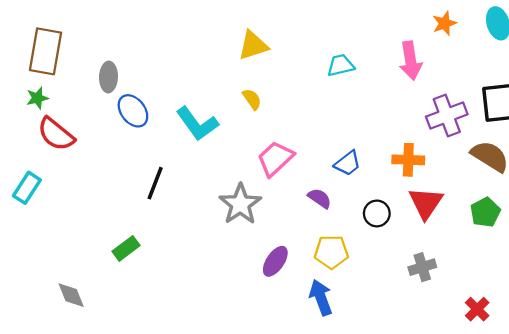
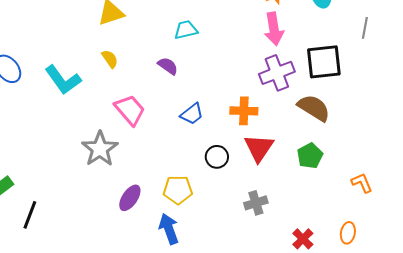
pink arrow: (411, 61) -> (274, 29), moved
pink trapezoid: (275, 159) -> (130, 110), turned 92
black line: (155, 183) -> (30, 215), moved
purple semicircle: (320, 198) -> (168, 66), moved

